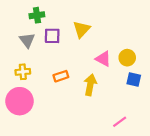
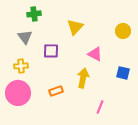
purple square: (52, 36) -> (51, 51), moved
yellow circle: (127, 58) -> (123, 31), moved
orange rectangle: (61, 76) -> (56, 91), moved
pink line: (120, 122) -> (100, 107), moved, turned -32

